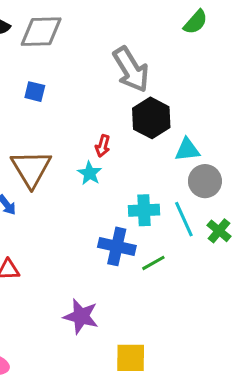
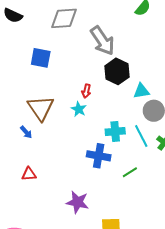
gray diamond: (41, 32) -> (64, 18), moved
blue square: (35, 92) -> (41, 58), size x1.5
green line: (153, 263) -> (130, 172), moved

